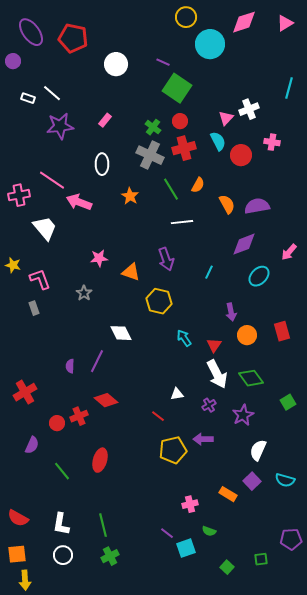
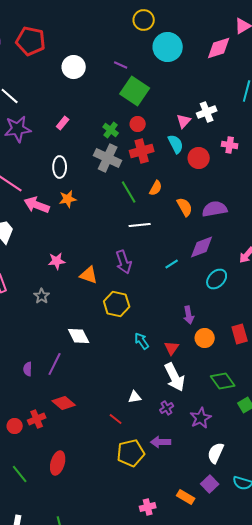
pink diamond: (244, 22) -> (219, 48), moved
orange star: (130, 196) -> (68, 199), moved, turned 30
cyan line: (209, 272) -> (172, 264), moved, turned 32
green diamond: (251, 378) -> (223, 381), moved

